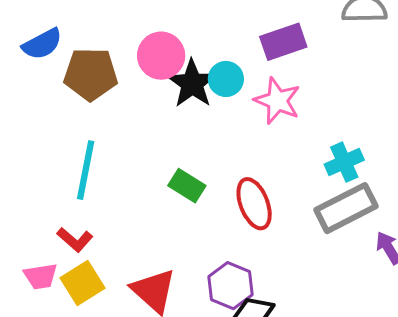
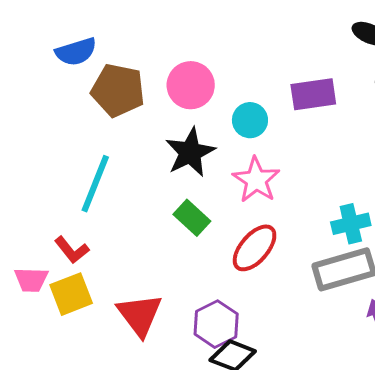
black star: (192, 84) -> (190, 152), moved
pink star: (277, 101) -> (256, 180), moved
red ellipse: (254, 204) -> (255, 248), turned 51

